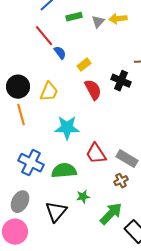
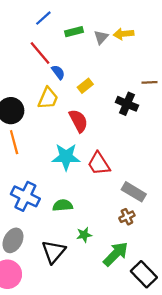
red semicircle: (93, 90) -> (78, 121), moved
yellow trapezoid: (49, 92) -> (48, 98), moved
red trapezoid: (96, 154) -> (99, 164), moved
green semicircle: (64, 171) -> (63, 205), size x0.7

